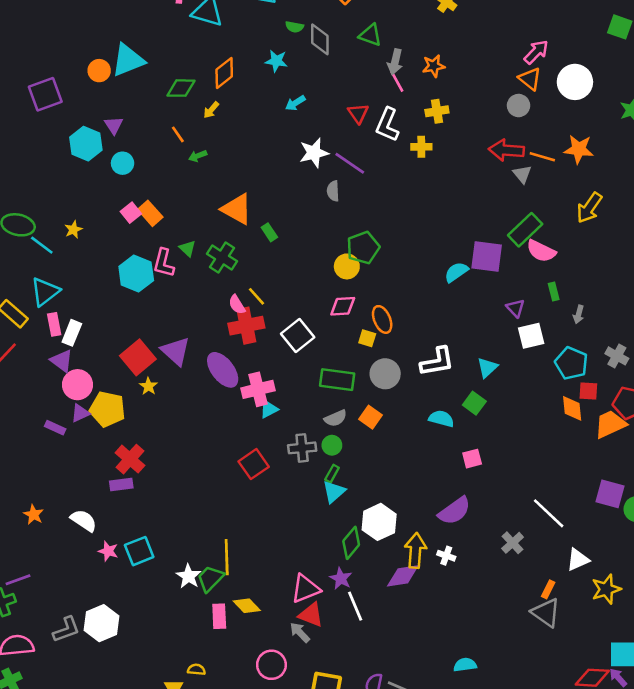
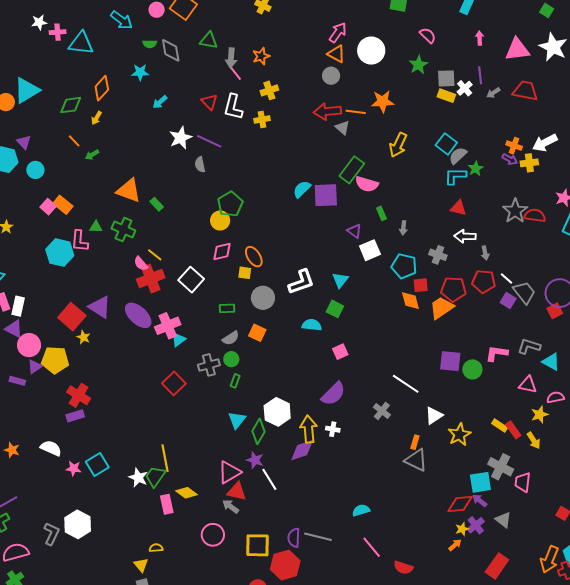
green triangle: (188, 248) -> (96, 227), turned -32
cyan semicircle: (456, 272) -> (302, 189), moved
green rectangle: (337, 380) -> (227, 308), size x0.6
cyan triangle: (334, 492) -> (237, 420), moved
gray L-shape: (66, 629) -> (52, 534), turned -35

